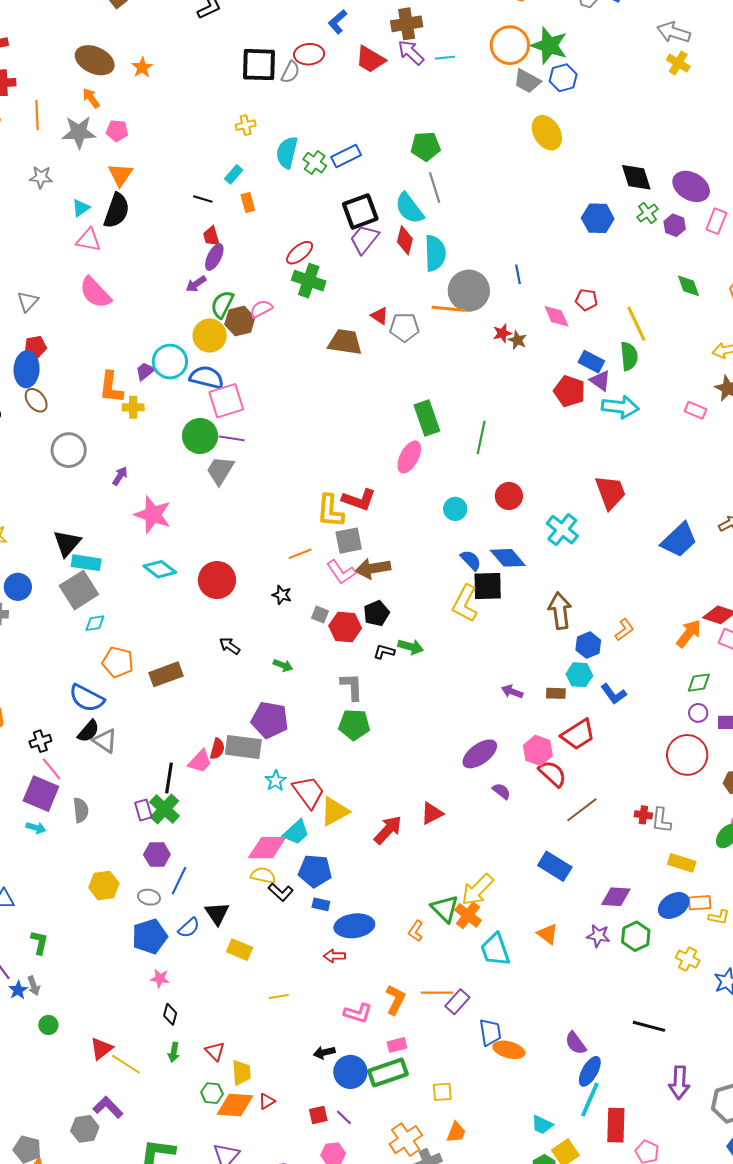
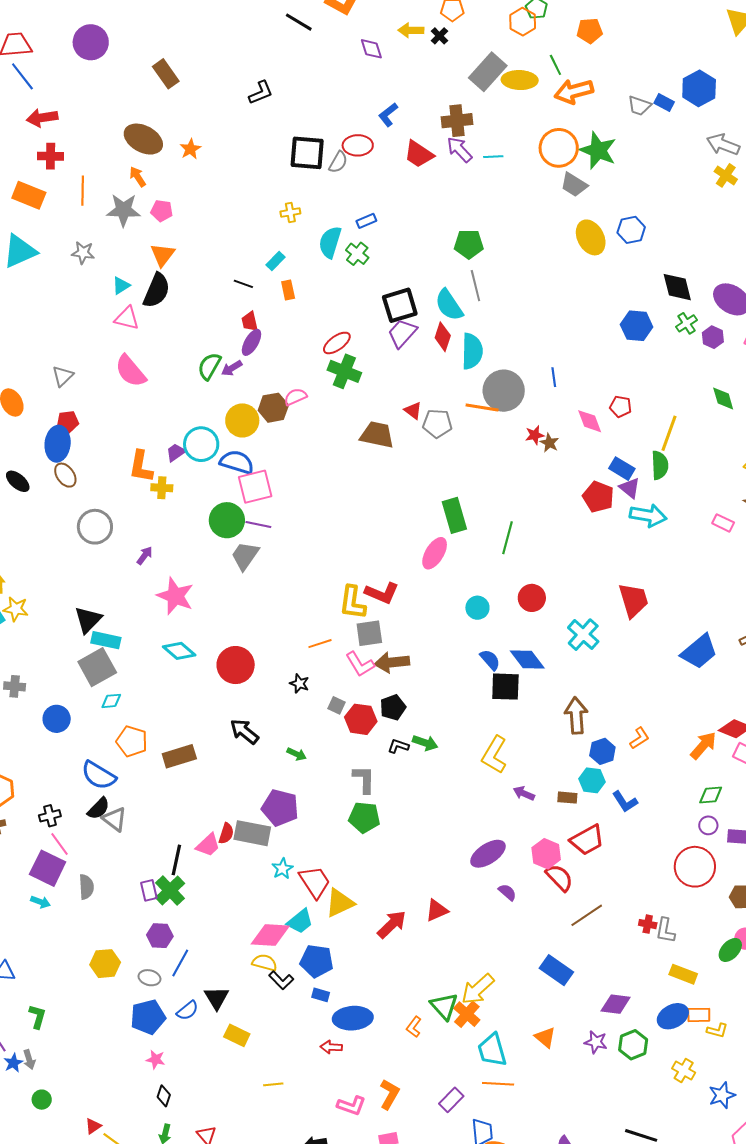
blue hexagon: (563, 78) -> (631, 230), moved
blue rectangle: (346, 156) -> (366, 221), moved, size x0.7
green semicircle: (222, 304) -> (209, 366), moved
yellow line: (636, 324) -> (669, 433), turned 42
blue circle: (18, 587) -> (57, 719), moved
yellow L-shape: (465, 603) -> (494, 755), moved
black arrow: (230, 646) -> (244, 731), size x1.4
orange line: (437, 993) -> (498, 1084), moved
red triangle: (101, 1049) -> (93, 1126), size x0.7

